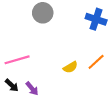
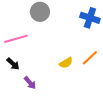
pink line: (17, 60) -> (16, 39), moved
black arrow: (12, 85) -> (13, 64), moved

